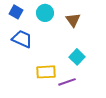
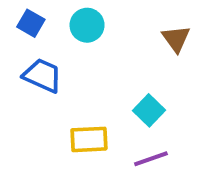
brown triangle: (73, 20) -> (176, 39), moved
purple line: (67, 82) -> (151, 159), moved

